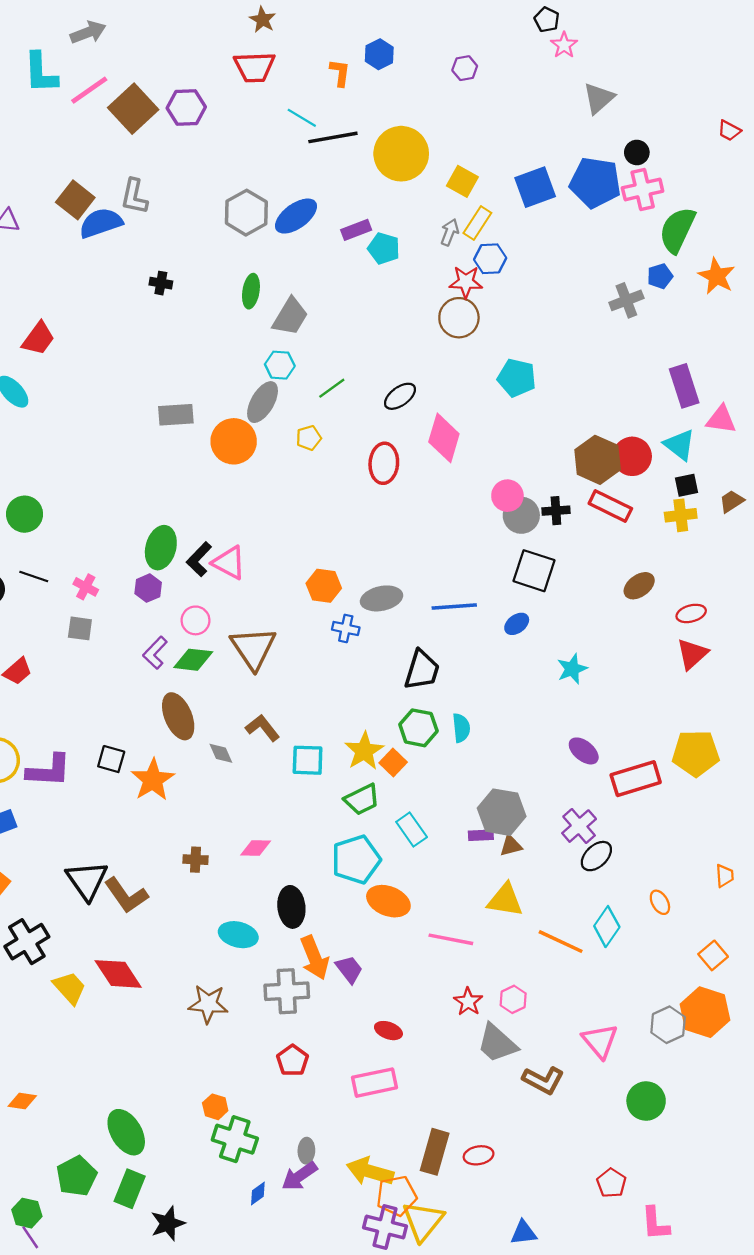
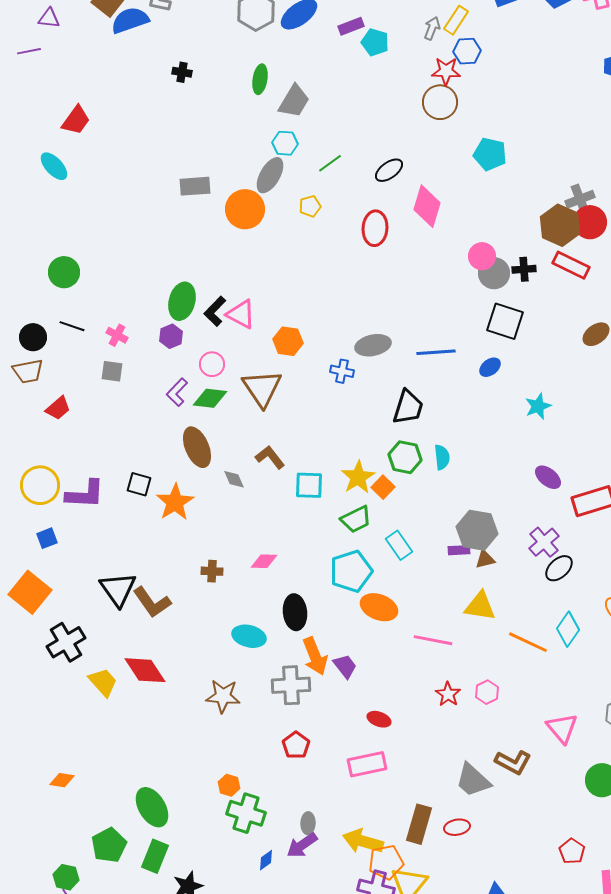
gray cross: (626, 300) -> (580, 199), moved
orange hexagon: (324, 586) -> (288, 341), moved
gray trapezoid: (497, 1043) -> (473, 780), moved

